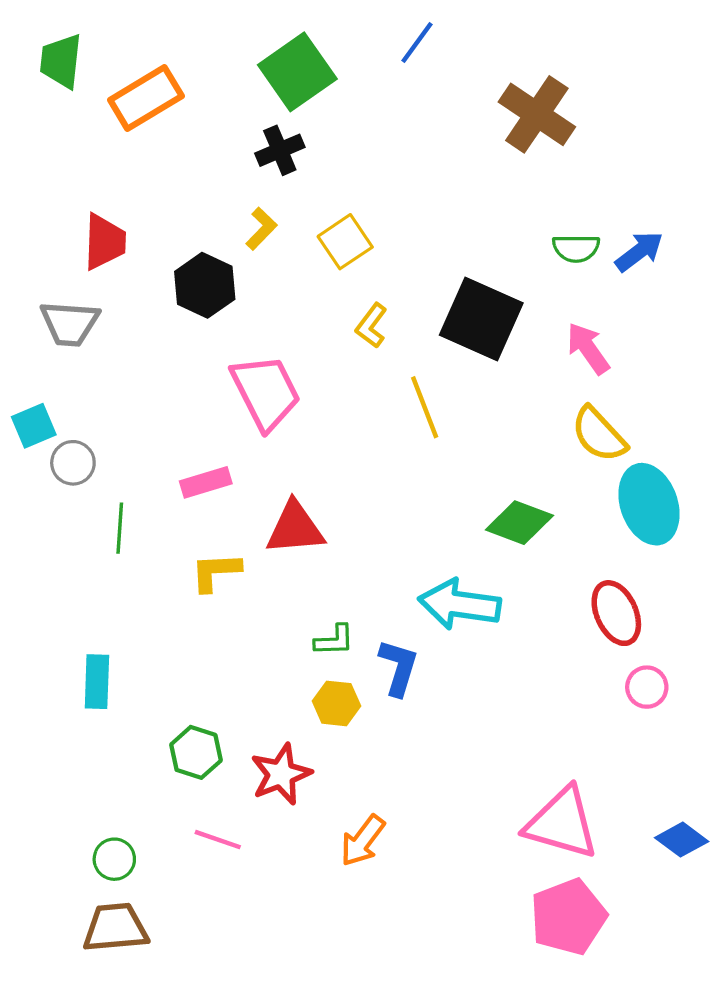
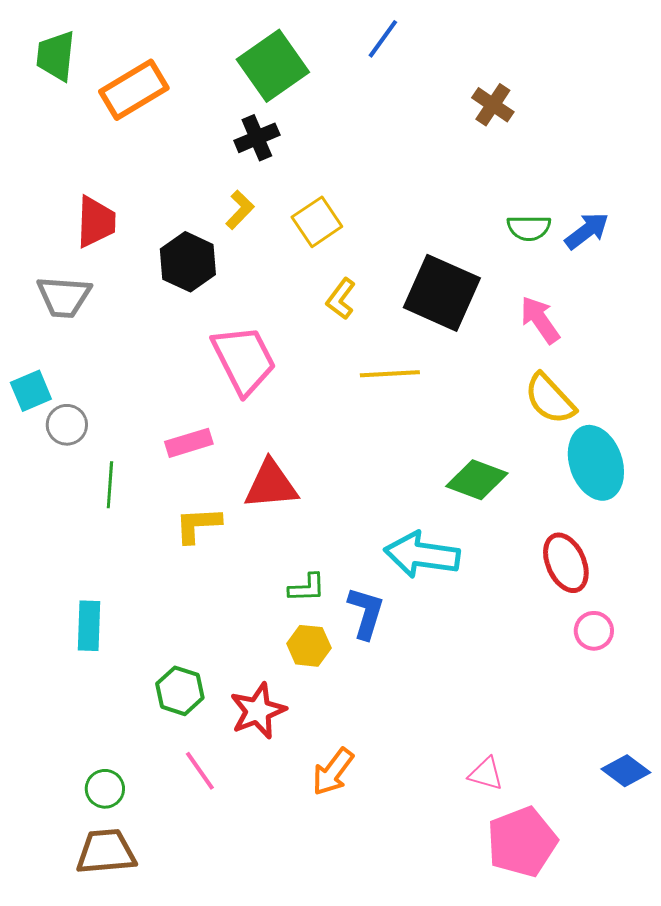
brown cross: (537, 114) -> (493, 105), size x0.6
yellow line: (425, 407) -> (390, 374), turned -72
pink triangle: (562, 823) -> (486, 774), moved, size x0.5
pink line: (218, 840) -> (200, 771), turned 36

